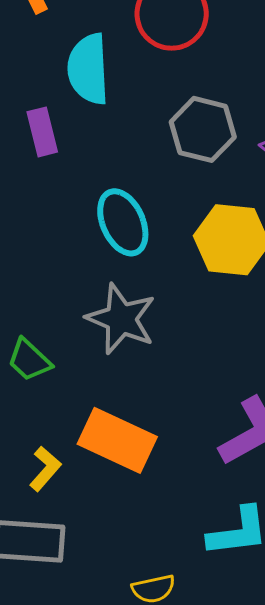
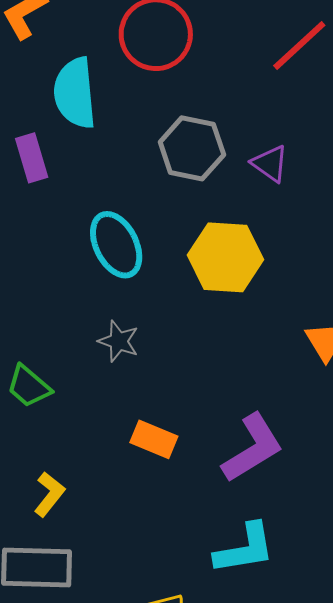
gray star: (121, 319) -> (119, 341), size x0.6
orange rectangle: (117, 440) -> (154, 439), moved, size x0.6

